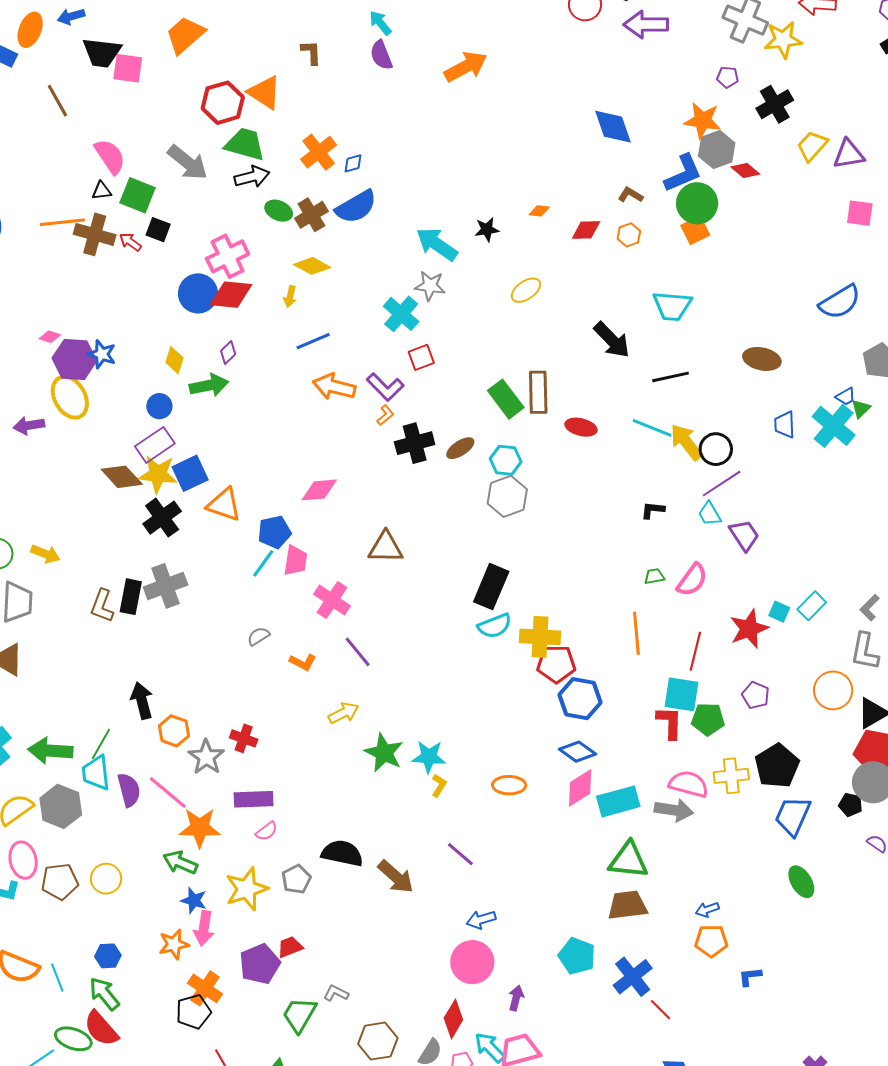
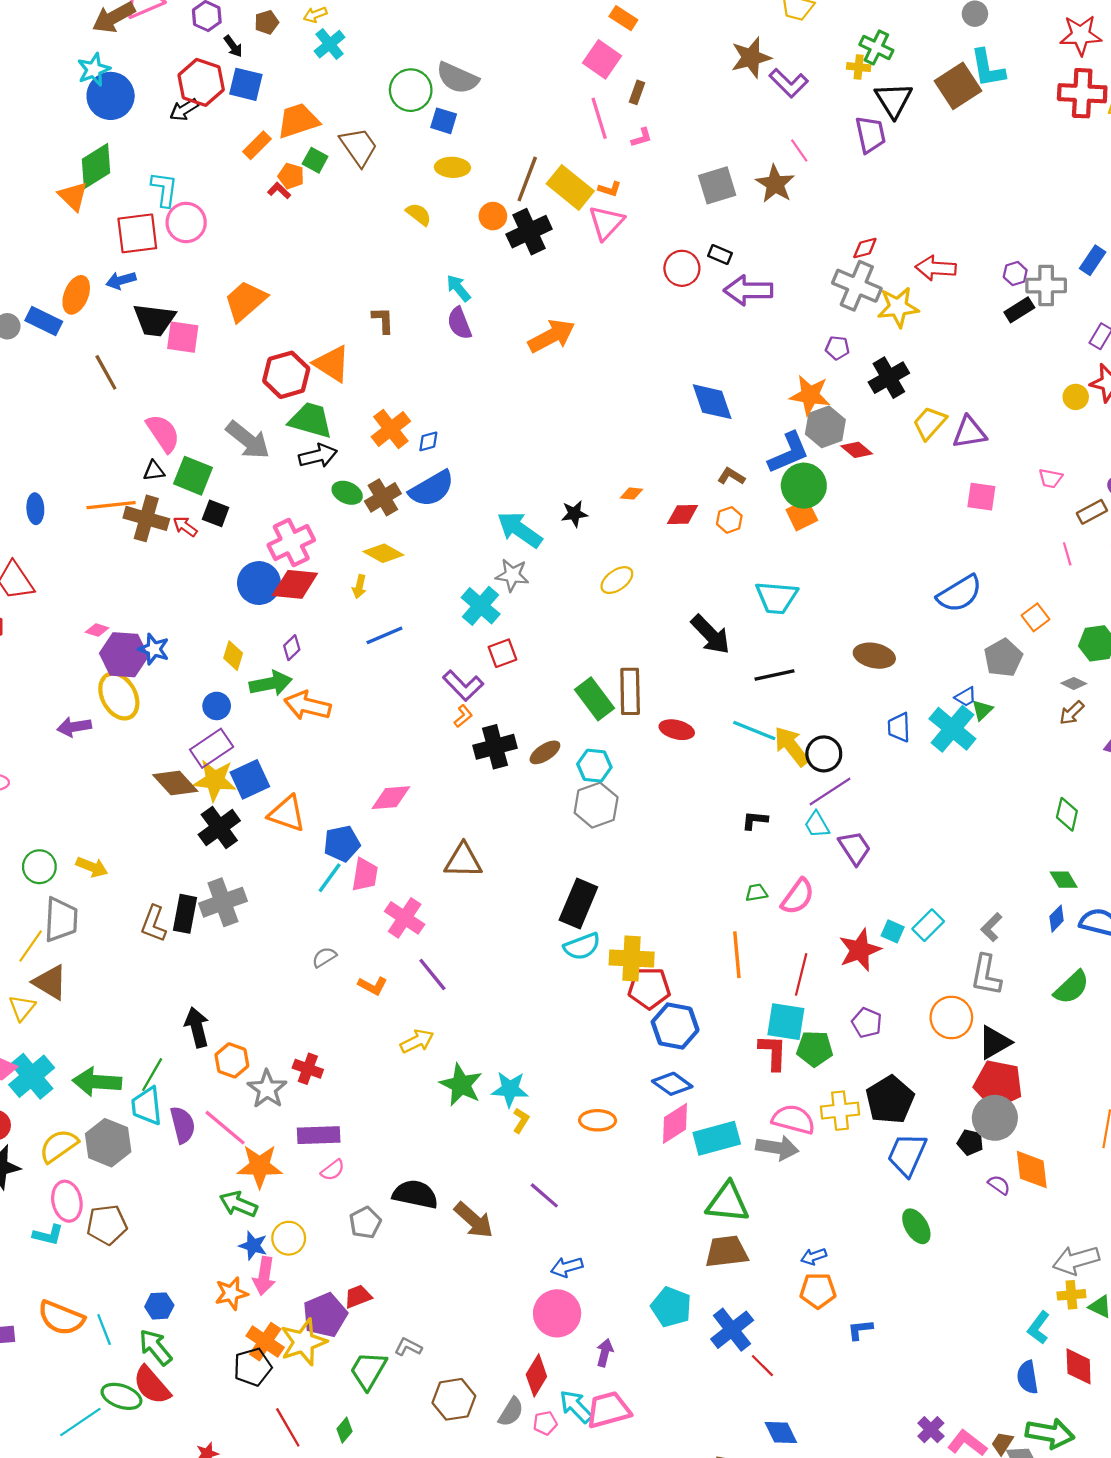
orange arrow: (334, 387) -> (307, 706), moved
yellow circle: (106, 879) -> (289, 1238), moved
yellow star: (247, 889) -> (303, 1342), moved

